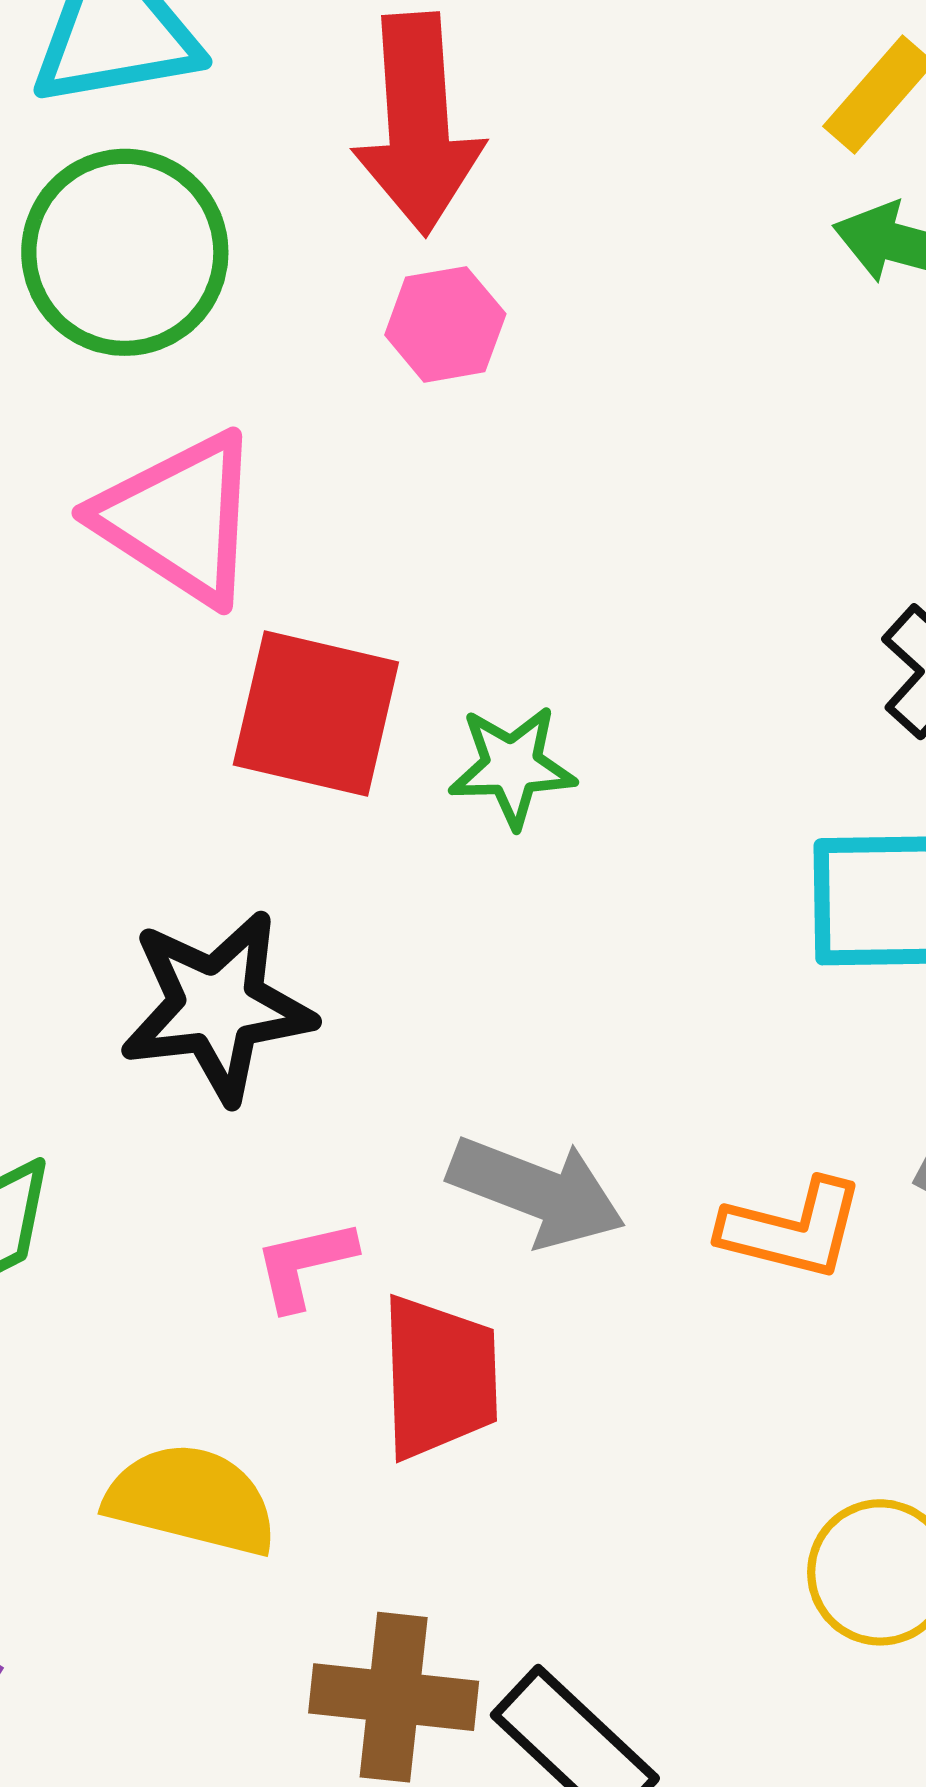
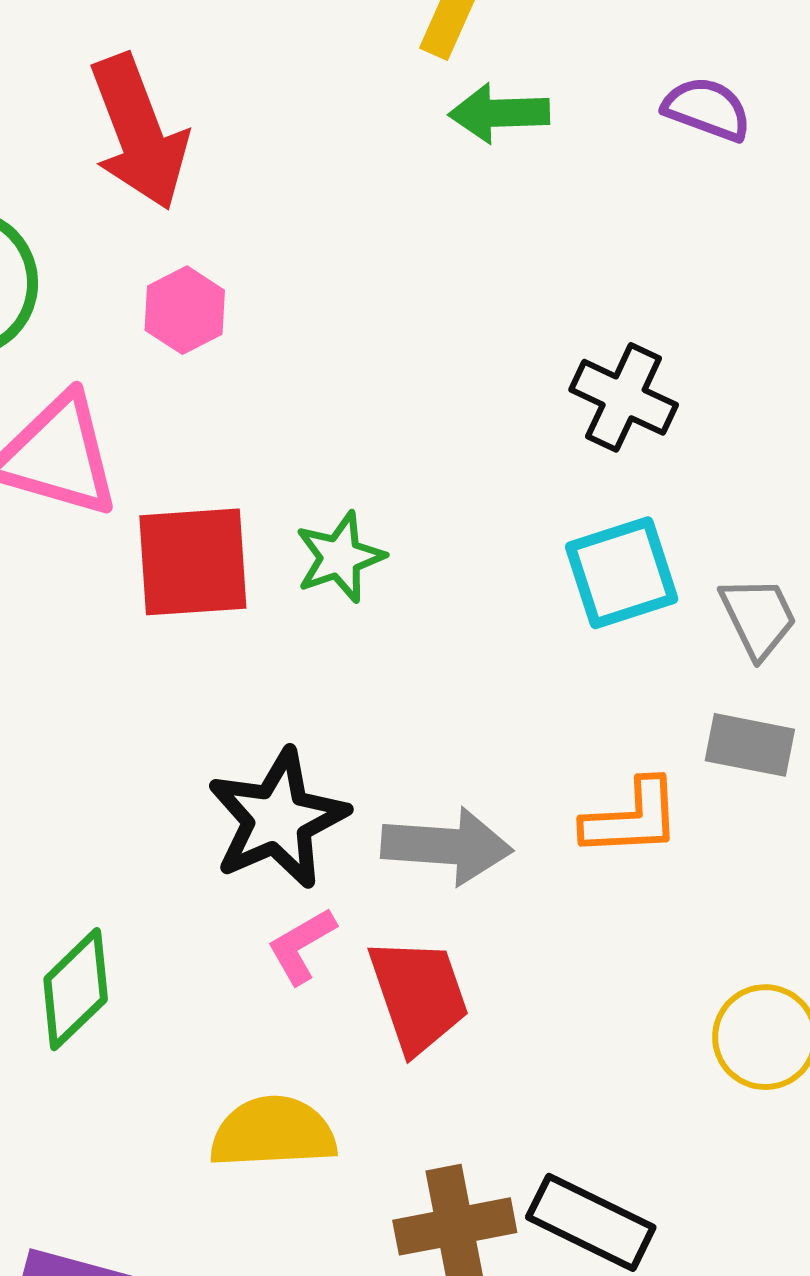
pink hexagon: (445, 324) -> (185, 310), moved
black star: (217, 1006) -> (278, 819), moved

